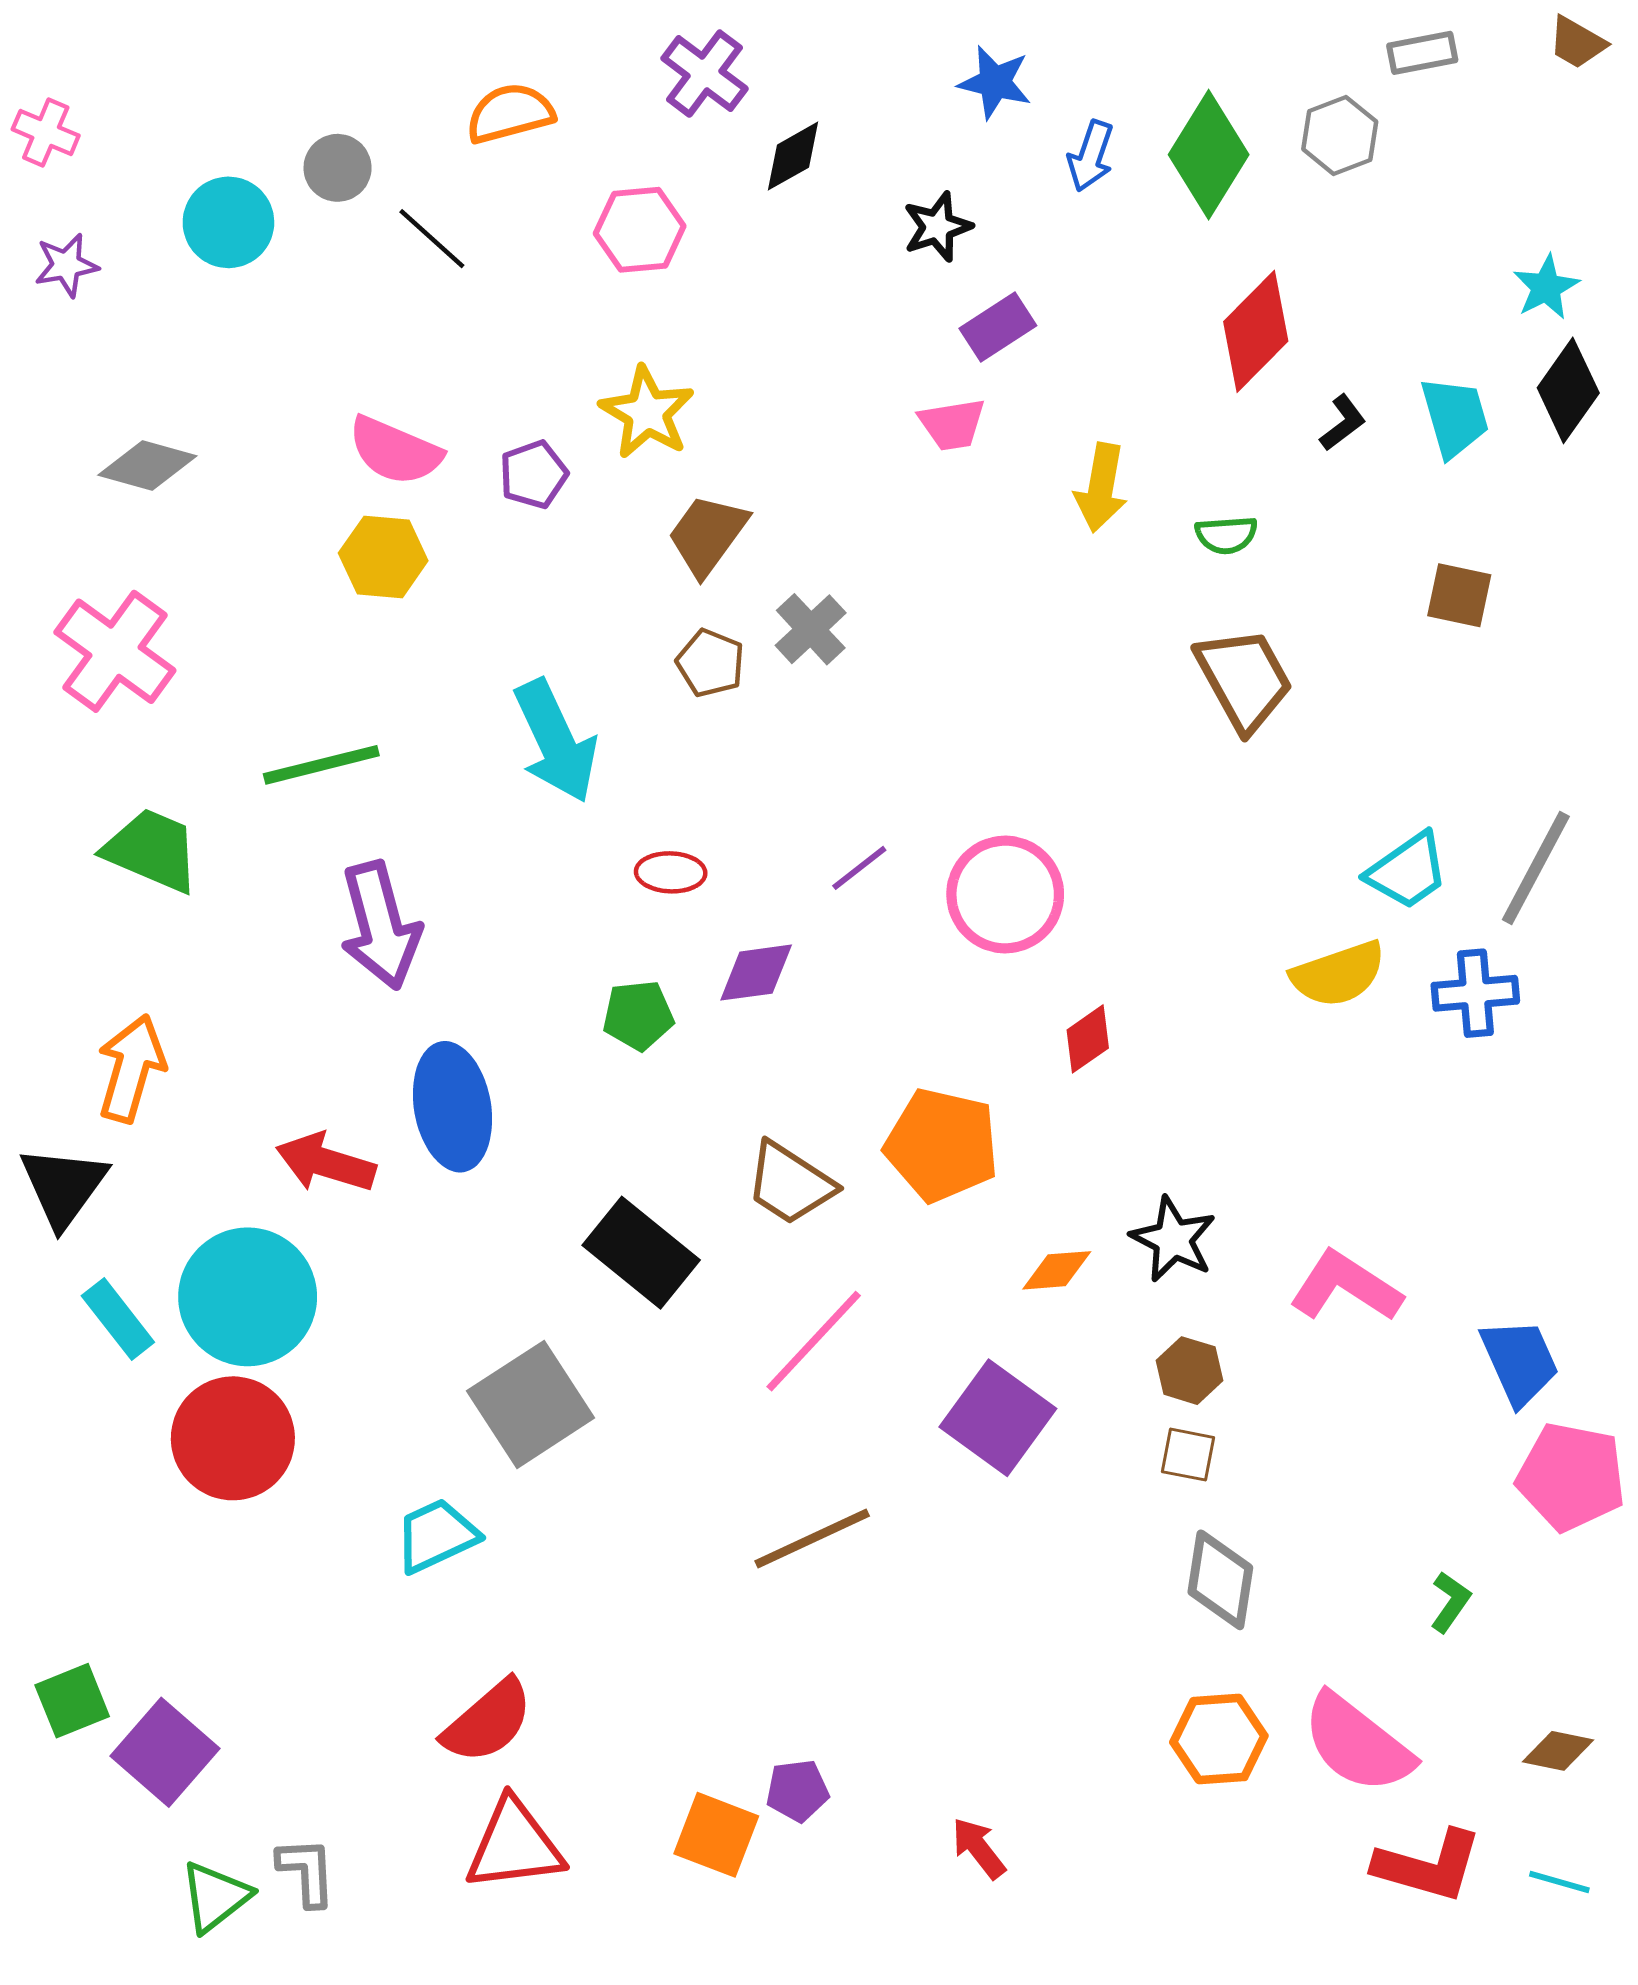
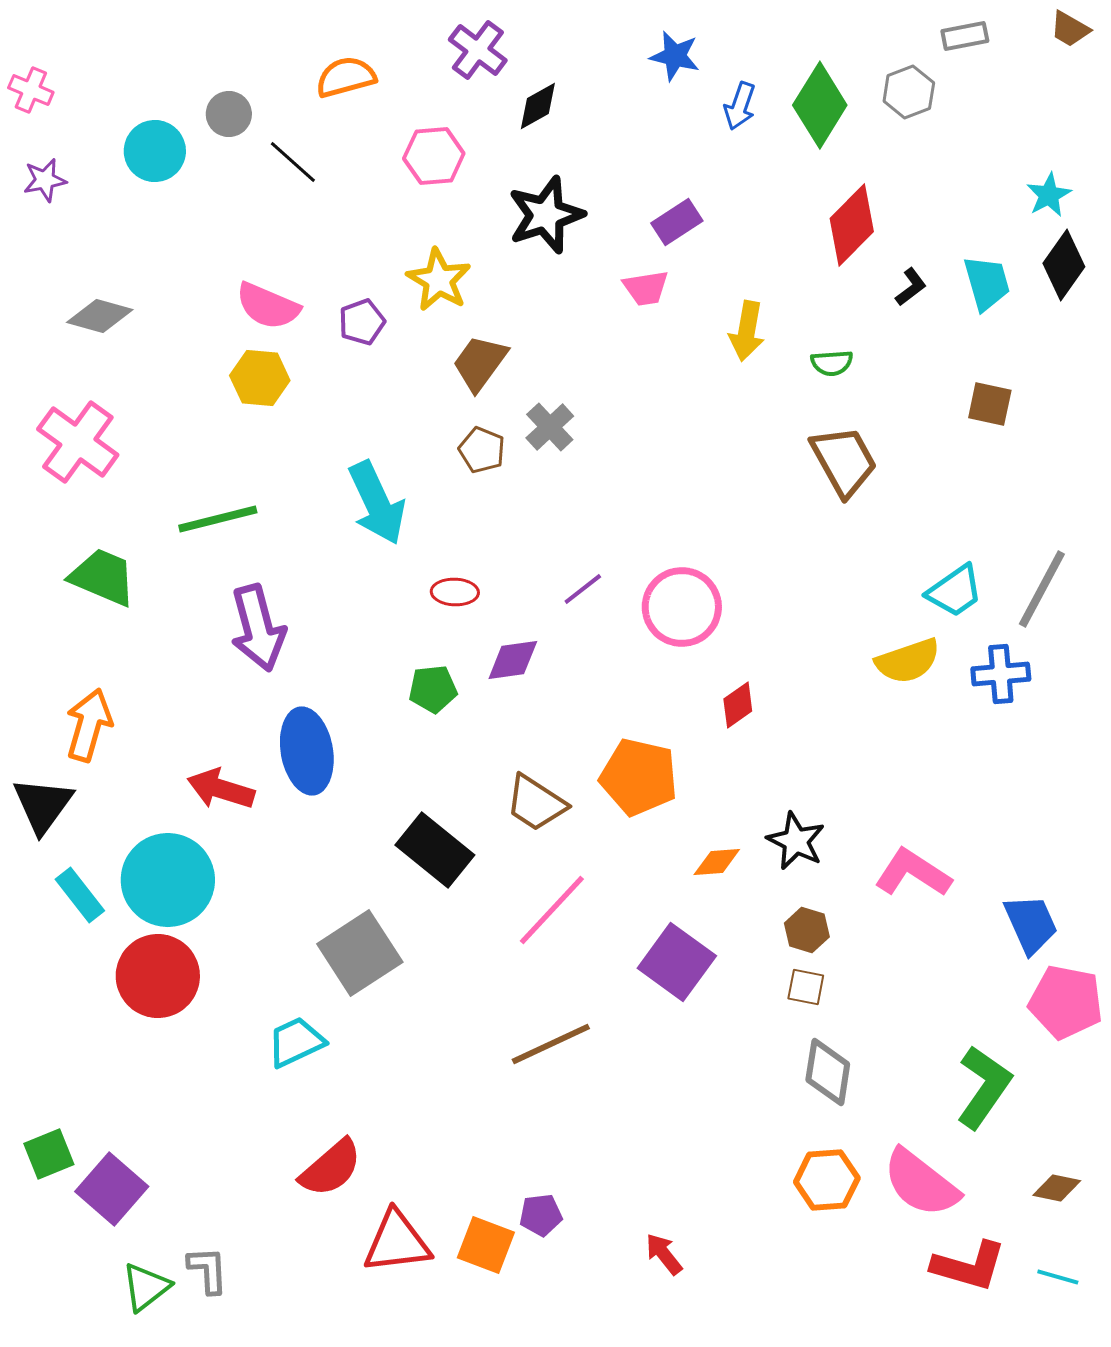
black star: (937, 227) -> (546, 215), moved, size x1.6
green L-shape: (1450, 1602) -> (984, 1087), size x2.0
red triangle: (514, 1845) -> (397, 1242), moved

